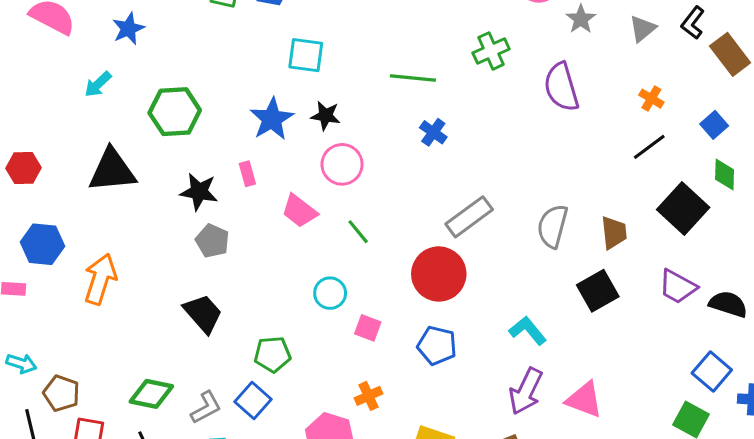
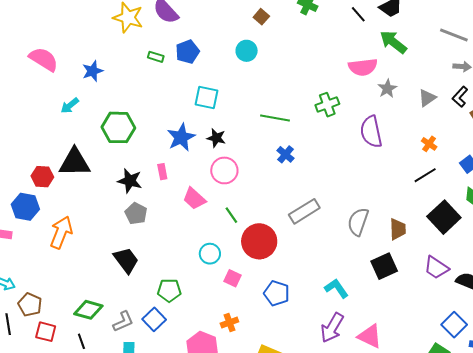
red hexagon: (23, 168) -> (42, 177), moved
red circle: (439, 274) -> (259, 241), moved

